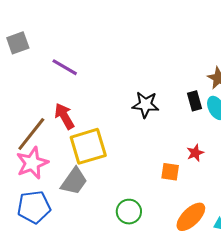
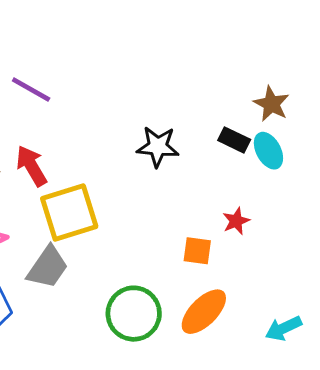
black rectangle: (194, 101) -> (234, 140), turned -48
green circle: (129, 212) -> (134, 314), size x1.4
orange ellipse: (191, 217) -> (204, 312), moved

